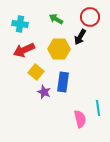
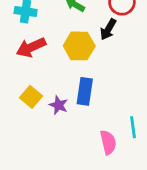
yellow square: (36, 72) -> (31, 97), moved

